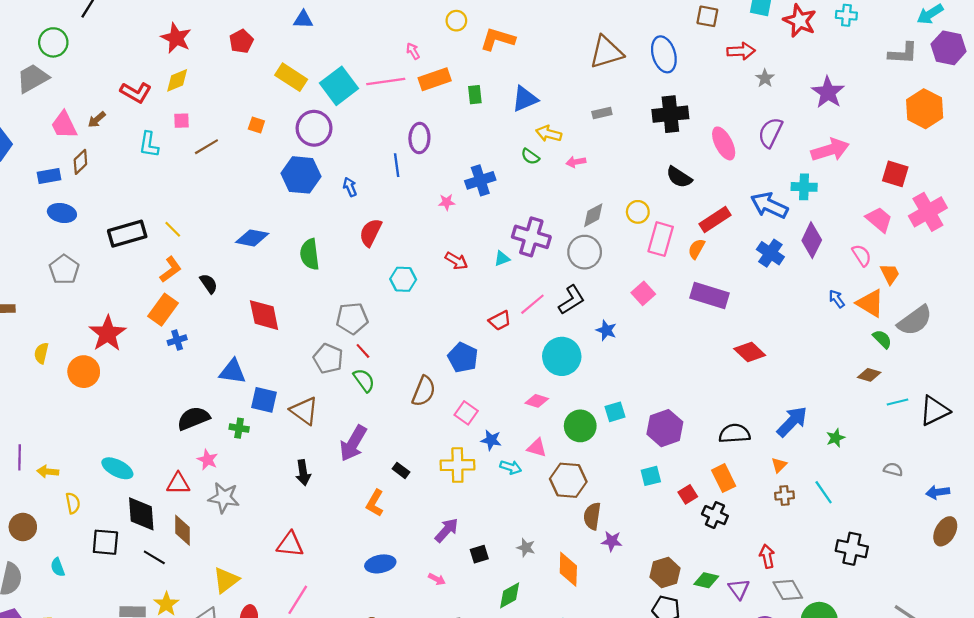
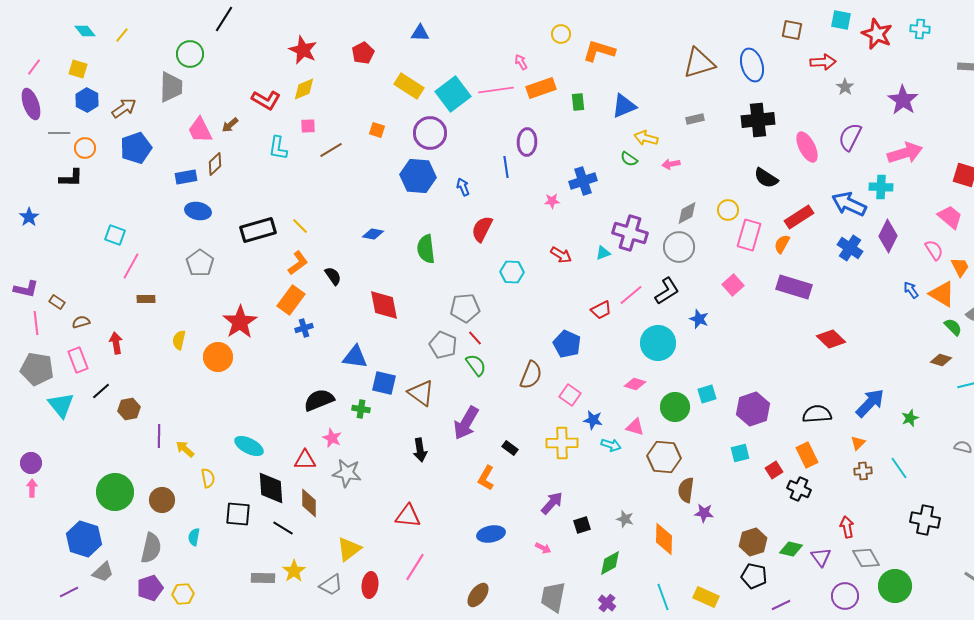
gray trapezoid: (33, 78) -> (171, 87), turned 120
blue diamond: (252, 238) -> (373, 234), size x0.7
yellow arrow: (48, 472) -> (185, 449), turned 36
cyan semicircle: (58, 567) -> (194, 537), turned 30

